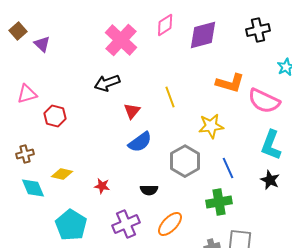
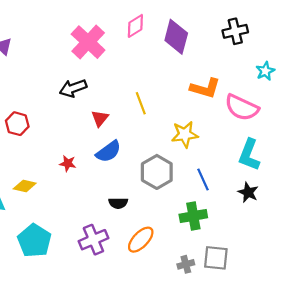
purple diamond: (203, 35) -> (176, 37), turned -60
red star: (102, 186) -> (68, 163), moved

